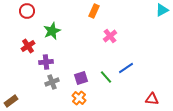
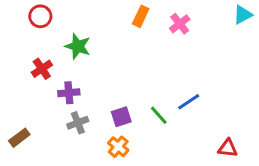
green star: (52, 31) -> (78, 46), turned -30
pink cross: (110, 36) -> (180, 24), moved
brown rectangle: (11, 101) -> (19, 138), moved

